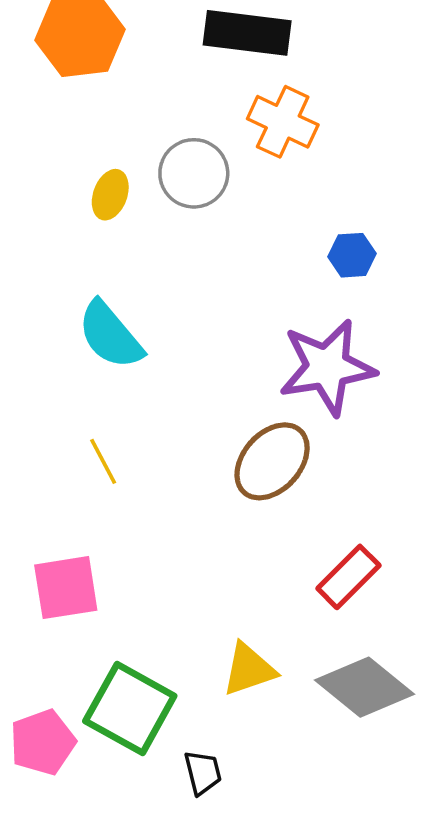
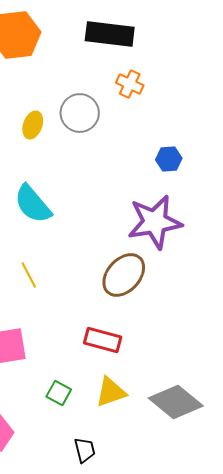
orange cross: (283, 122) -> (130, 84), size x0.7
red rectangle: (348, 577) -> (103, 340), moved, turned 60
green square: (130, 708) -> (59, 393), moved, size x0.5

